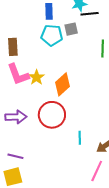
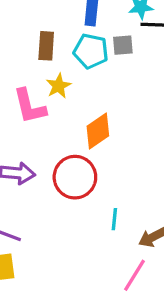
brown rectangle: (13, 47) -> (46, 46), moved
yellow star: (37, 77) -> (58, 86), moved

